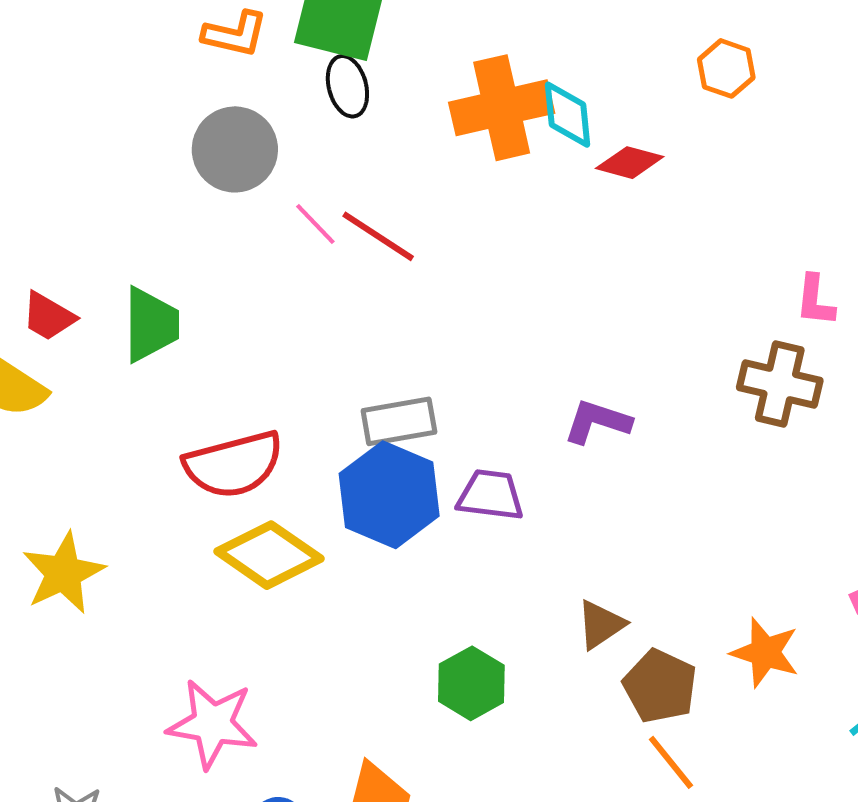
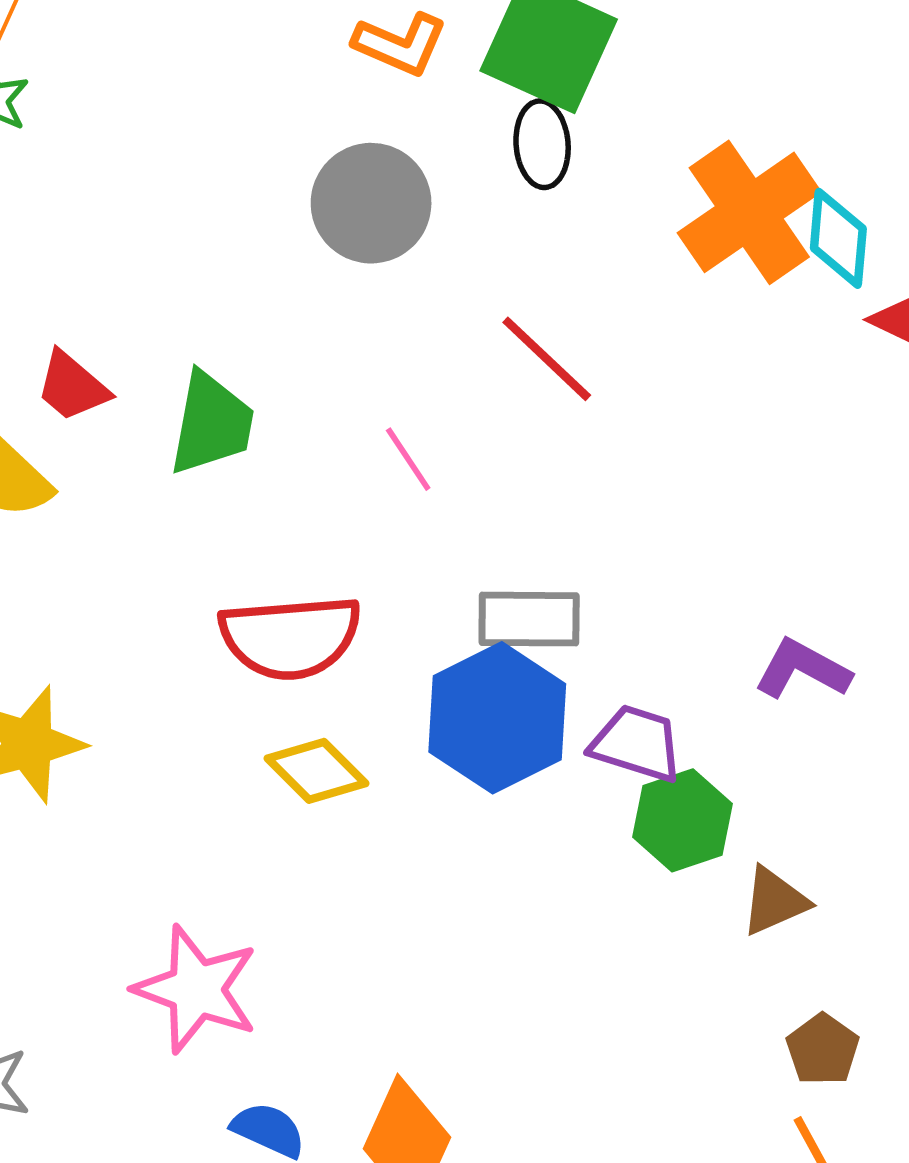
orange cross: (502, 108) -> (749, 212), turned -32
pink line: (315, 224) -> (408, 459), moved
yellow diamond: (269, 555) -> (317, 771), size x0.7
brown triangle: (601, 625) -> (774, 901), moved
green hexagon: (471, 683) -> (683, 820), moved
brown pentagon: (660, 686) -> (823, 1049), size x0.7

